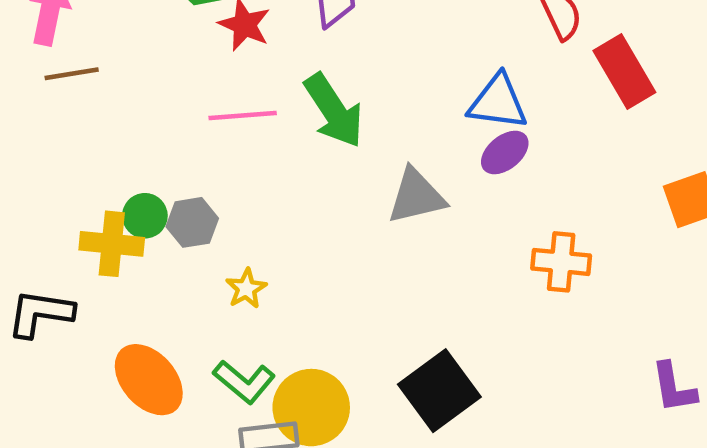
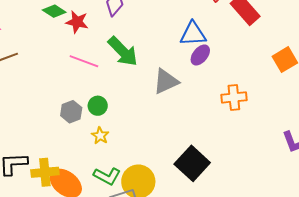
pink line: (243, 116) -> (84, 61), turned 36
green circle: (145, 216) -> (98, 106), moved
yellow cross: (112, 244) -> (45, 172), moved

